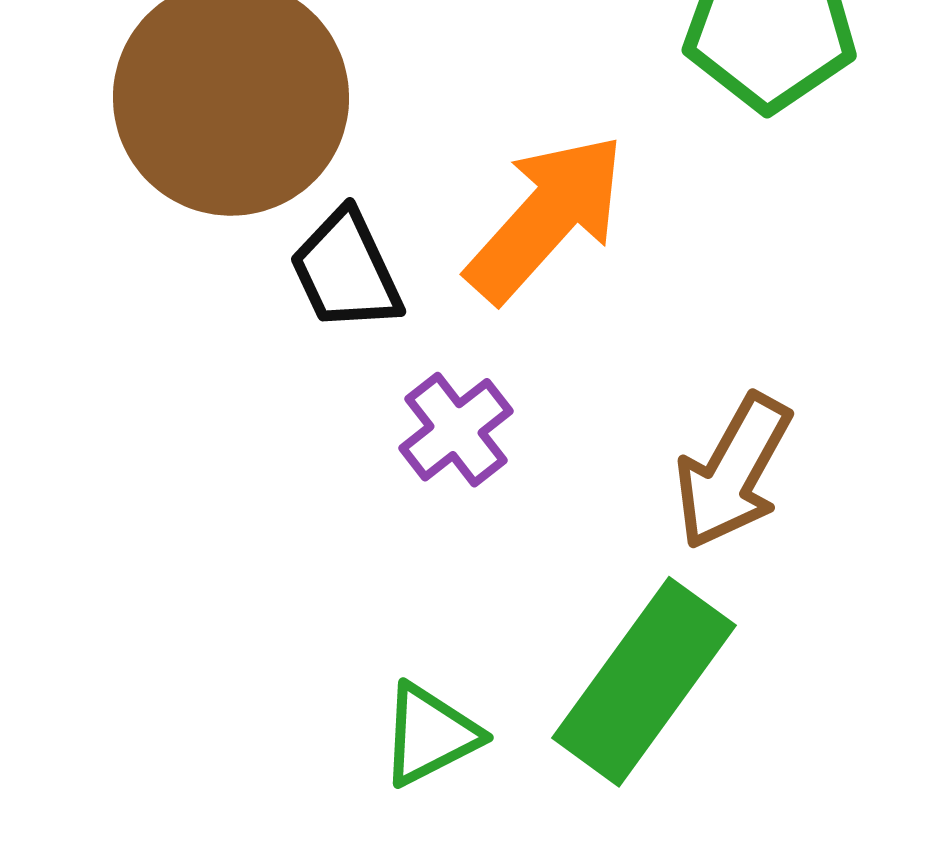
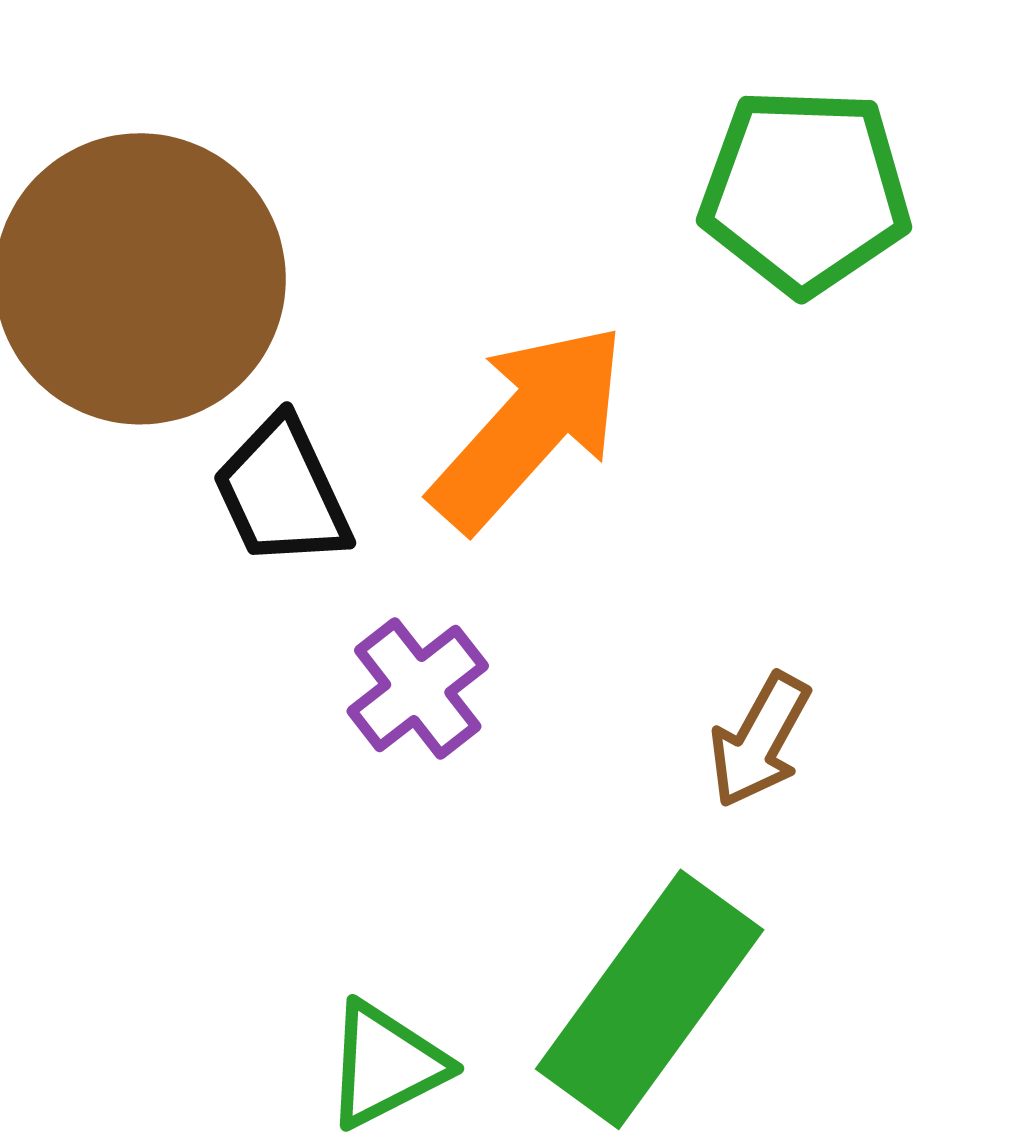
brown arrow: (733, 472) -> (759, 740), size x0.7

